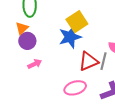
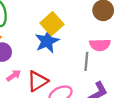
red triangle: (88, 61) -> (37, 81), moved

